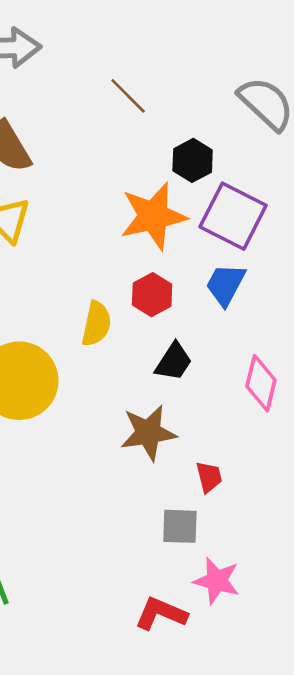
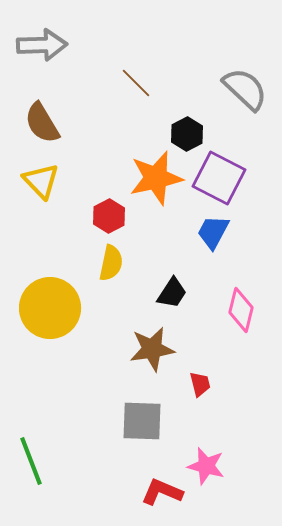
red hexagon: (152, 295) -> (109, 216), moved
gray square: (180, 526) -> (142, 421), moved, size x1.4

